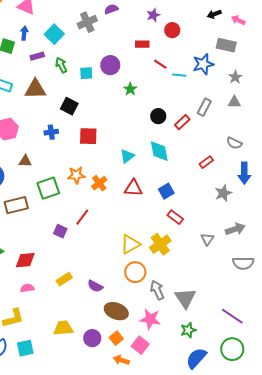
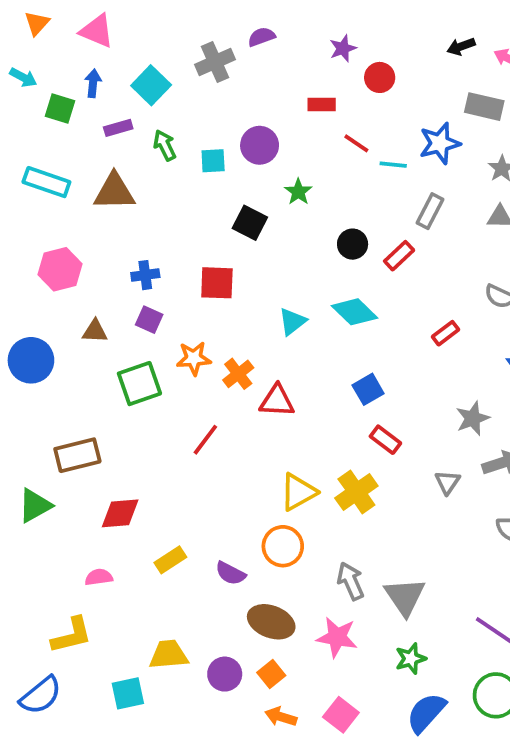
black square: (69, 106) -> (250, 223), moved
gray rectangle: (204, 107) -> (430, 211), moved
cyan diamond: (159, 151) -> (354, 312), turned -35
red triangle: (133, 188) -> (277, 401), moved
gray star: (223, 193) -> (473, 418), moved
brown rectangle: (16, 205) -> (77, 455), moved
purple square: (60, 231) -> (149, 320), moved
red diamond: (25, 260) -> (120, 513), moved
orange circle: (135, 272) -> (283, 546), moved
pink square: (140, 345) -> (341, 715), moved
cyan square: (25, 348) -> (128, 693), moved

